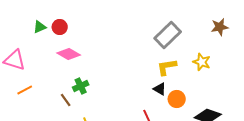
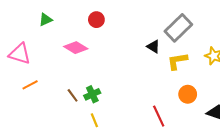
red circle: (60, 27) -> (96, 20), moved
green cross: (81, 86) -> (92, 94), moved
black triangle: (160, 89) -> (153, 47), moved

